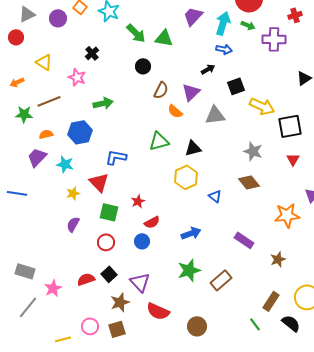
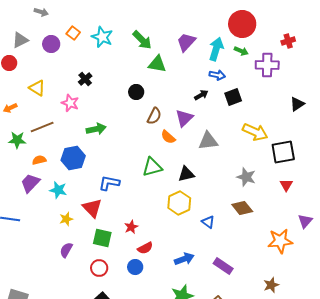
green arrow: (136, 33) -> (142, 40), moved
black square: (236, 86) -> (233, 97), moved
purple rectangle: (244, 240) -> (223, 266), moved

